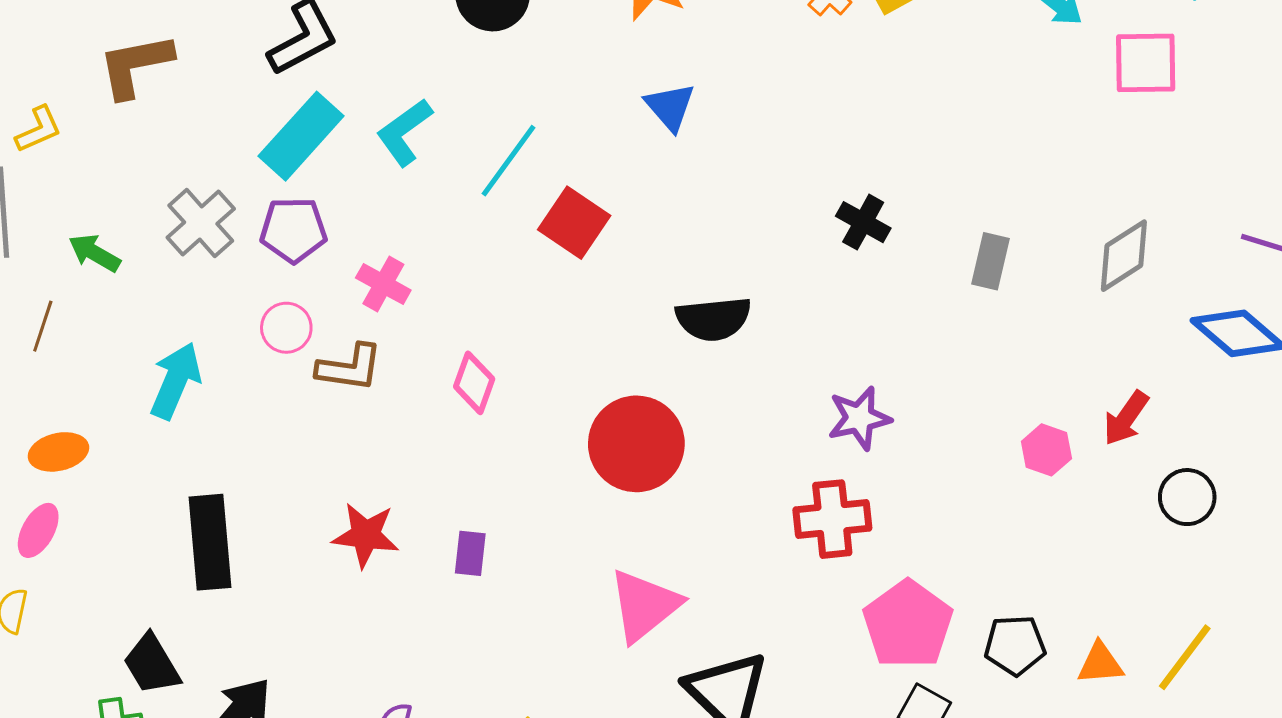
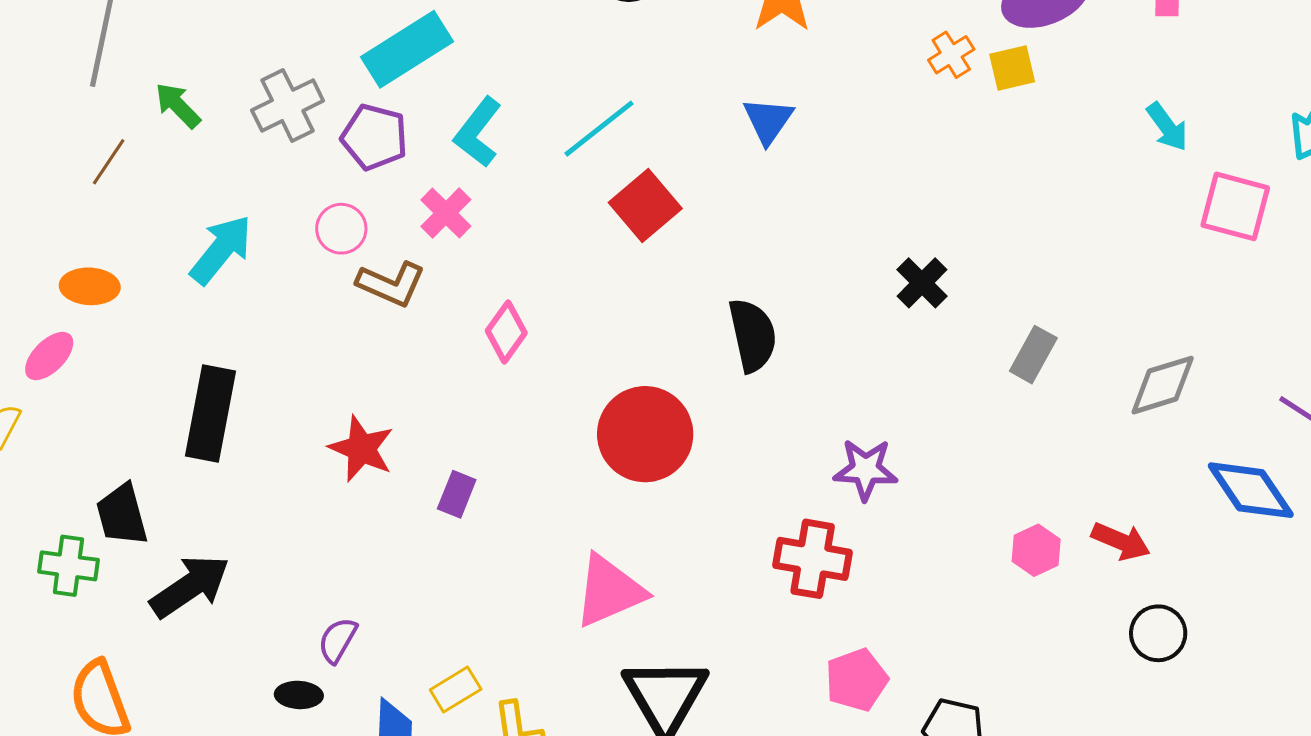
cyan L-shape: (404, 132) -> (478, 132), moved, turned -32
black semicircle: (713, 319) -> (753, 335), turned -112
red arrow: (1126, 418) -> (1121, 541), turned -118
pink pentagon: (908, 624) -> (857, 680), size x0.7

